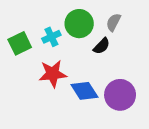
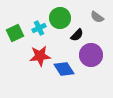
gray semicircle: (113, 22) -> (97, 17), moved, turned -80
purple circle: (120, 95) -> (91, 55), moved

